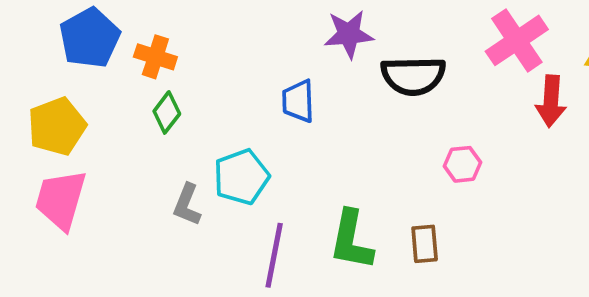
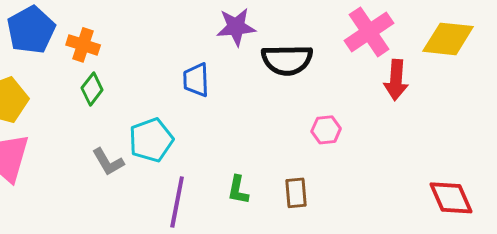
gray L-shape: (187, 205) -> (108, 162), turned -52
green L-shape: (351, 240) -> (238, 190), size x0.6

